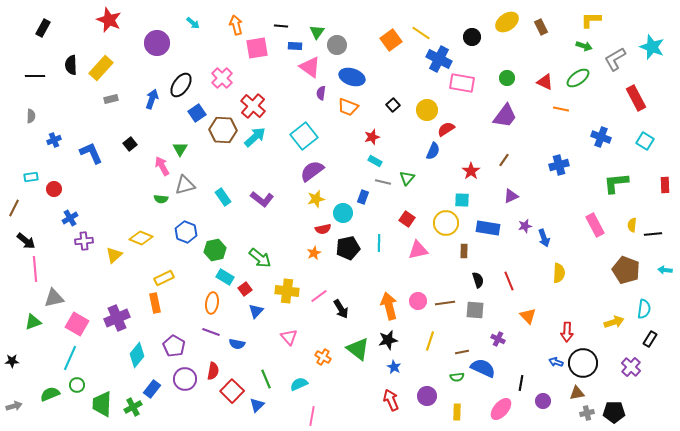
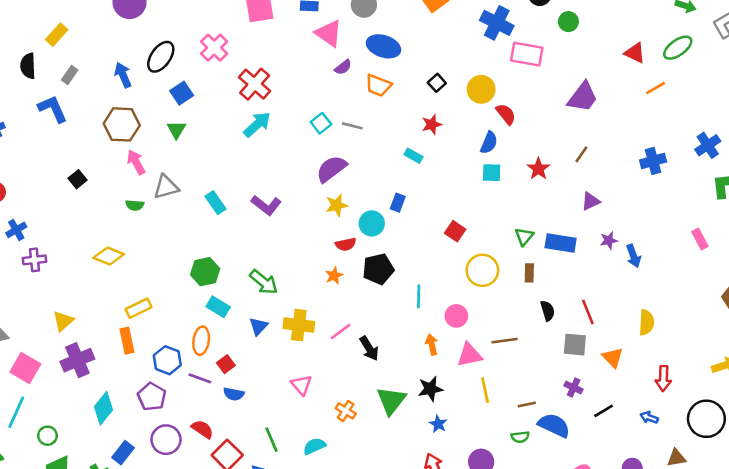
black semicircle: (71, 65) -> (28, 66), moved
yellow rectangle: (101, 68) -> (57, 35), size x0.7
green circle: (507, 78) -> (568, 22), moved
purple semicircle: (321, 93) -> (343, 67), turned -136
gray rectangle: (111, 99) -> (70, 75), turned -40
blue arrow: (152, 99) -> (123, 75), turned -42
orange line: (561, 109) -> (656, 88), turned -42
red semicircle: (446, 129) -> (506, 114), turned 84
brown hexagon: (223, 130) -> (122, 124), moved
cyan square: (304, 136) -> (321, 123), size x0.6
red star: (372, 137) -> (432, 124), moved
blue cross: (601, 137) -> (708, 145), moved, turned 36
black square: (130, 144) -> (77, 179), moved
green triangle: (180, 149) -> (176, 130), moved
blue L-shape: (91, 153) -> (53, 109), moved
green triangle: (407, 178) -> (524, 236), moved
gray line: (383, 182) -> (352, 126), moved
cyan square: (462, 200) -> (492, 173), moved
yellow circle: (446, 223) -> (482, 270), moved
pink rectangle: (595, 225) -> (700, 239), size x0.7
blue hexagon: (186, 232) -> (167, 360), moved
cyan line: (379, 243) -> (419, 296), moved
pink triangle: (418, 250) -> (469, 355), moved
yellow triangle: (114, 255) -> (63, 321), moved
yellow semicircle: (559, 273) -> (647, 322), moved
red square: (245, 289) -> (226, 364), moved
pink circle: (418, 301) -> (456, 316), moved
orange arrow: (389, 306) -> (432, 345), size x0.6
gray square: (475, 310) -> (575, 345), moved
blue triangle: (256, 311) -> (258, 326), moved
yellow line: (430, 341) -> (485, 390), turned -30
green triangle: (358, 349) -> (391, 401), turned 30
black circle: (583, 363) -> (706, 419), moved
red semicircle: (213, 371) -> (202, 429), turned -66
black line: (521, 383) -> (604, 411), moved, turned 49
green circle: (77, 385) -> (47, 436), moved

